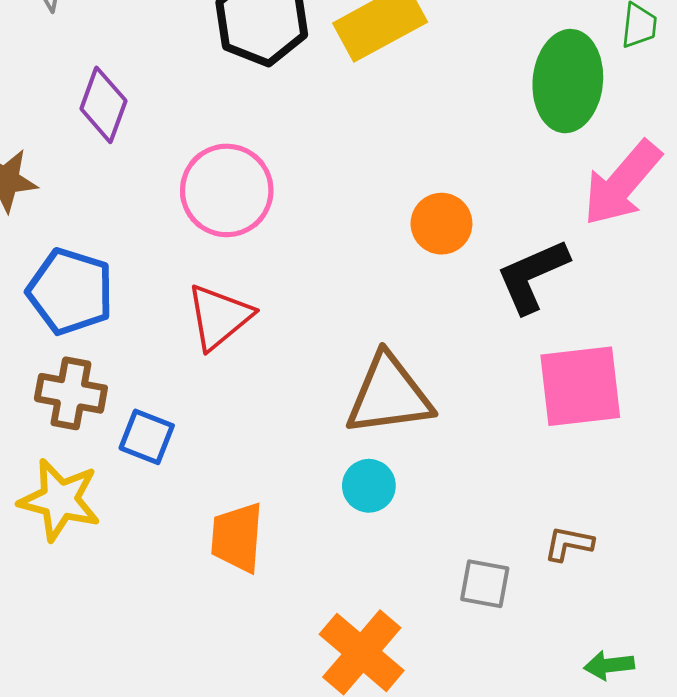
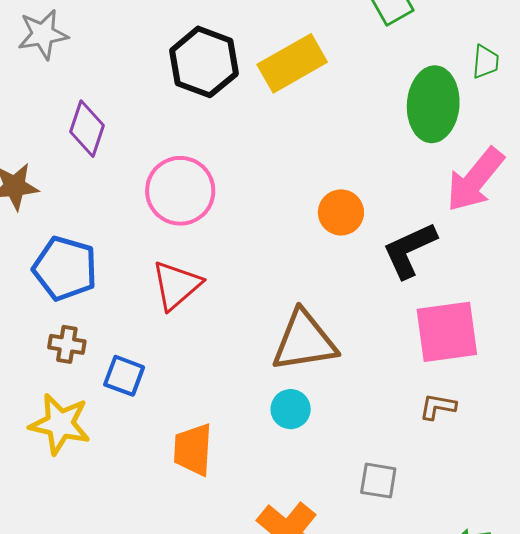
brown cross: (71, 393) -> (67, 344), size x0.7
brown L-shape: (569, 544) -> (438, 407), moved

